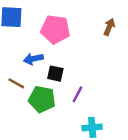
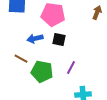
black square: (55, 74) -> (59, 40), moved

